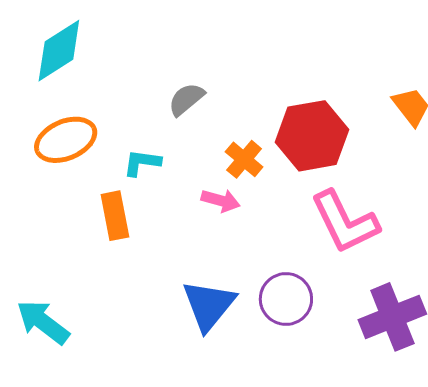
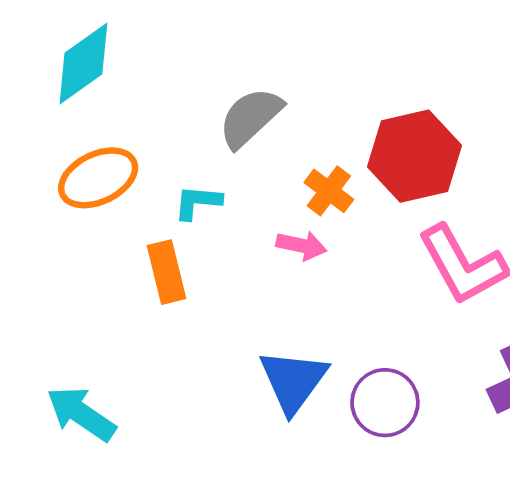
gray semicircle: (186, 99) -> (250, 118), size x1.4
purple circle: (286, 299) -> (385, 403), moved

